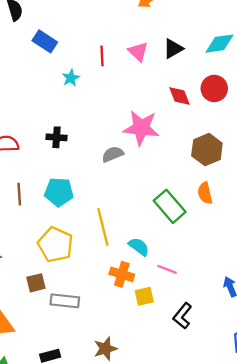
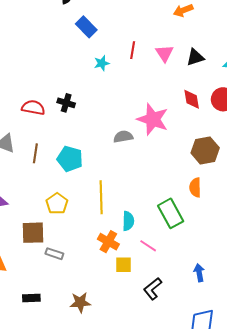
black cross: (57, 137) -> (66, 103), moved
green rectangle: (170, 206) -> (171, 213), moved
yellow pentagon: (55, 245) -> (57, 204), size x0.7
cyan semicircle: (139, 247) -> (128, 221), turned 42
brown square: (36, 283) -> (33, 233), size x1.4
gray rectangle: (65, 301) -> (54, 254), size x0.7

